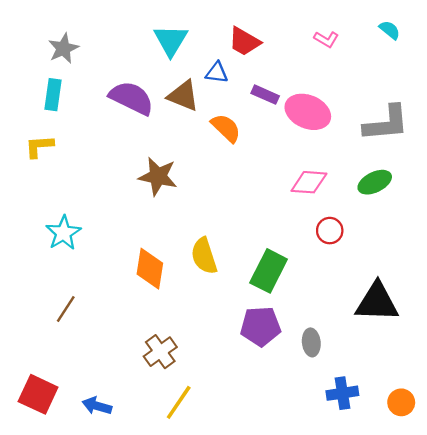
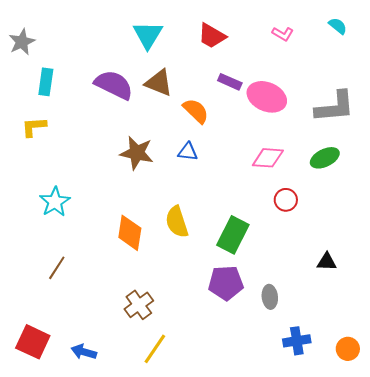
gray star: (63, 48) -> (22, 42), moved
blue triangle: (217, 73) -> (188, 152), moved
black triangle: (377, 302) -> (327, 262), size x0.5

